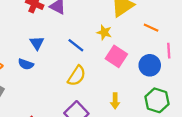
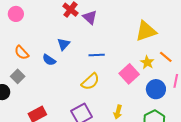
yellow star: (104, 32) -> (147, 62), moved
blue line: (76, 45) -> (97, 55), turned -56

